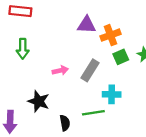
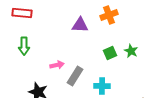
orange cross: (110, 35) -> (109, 15), moved
gray rectangle: (90, 70) -> (75, 76), moved

